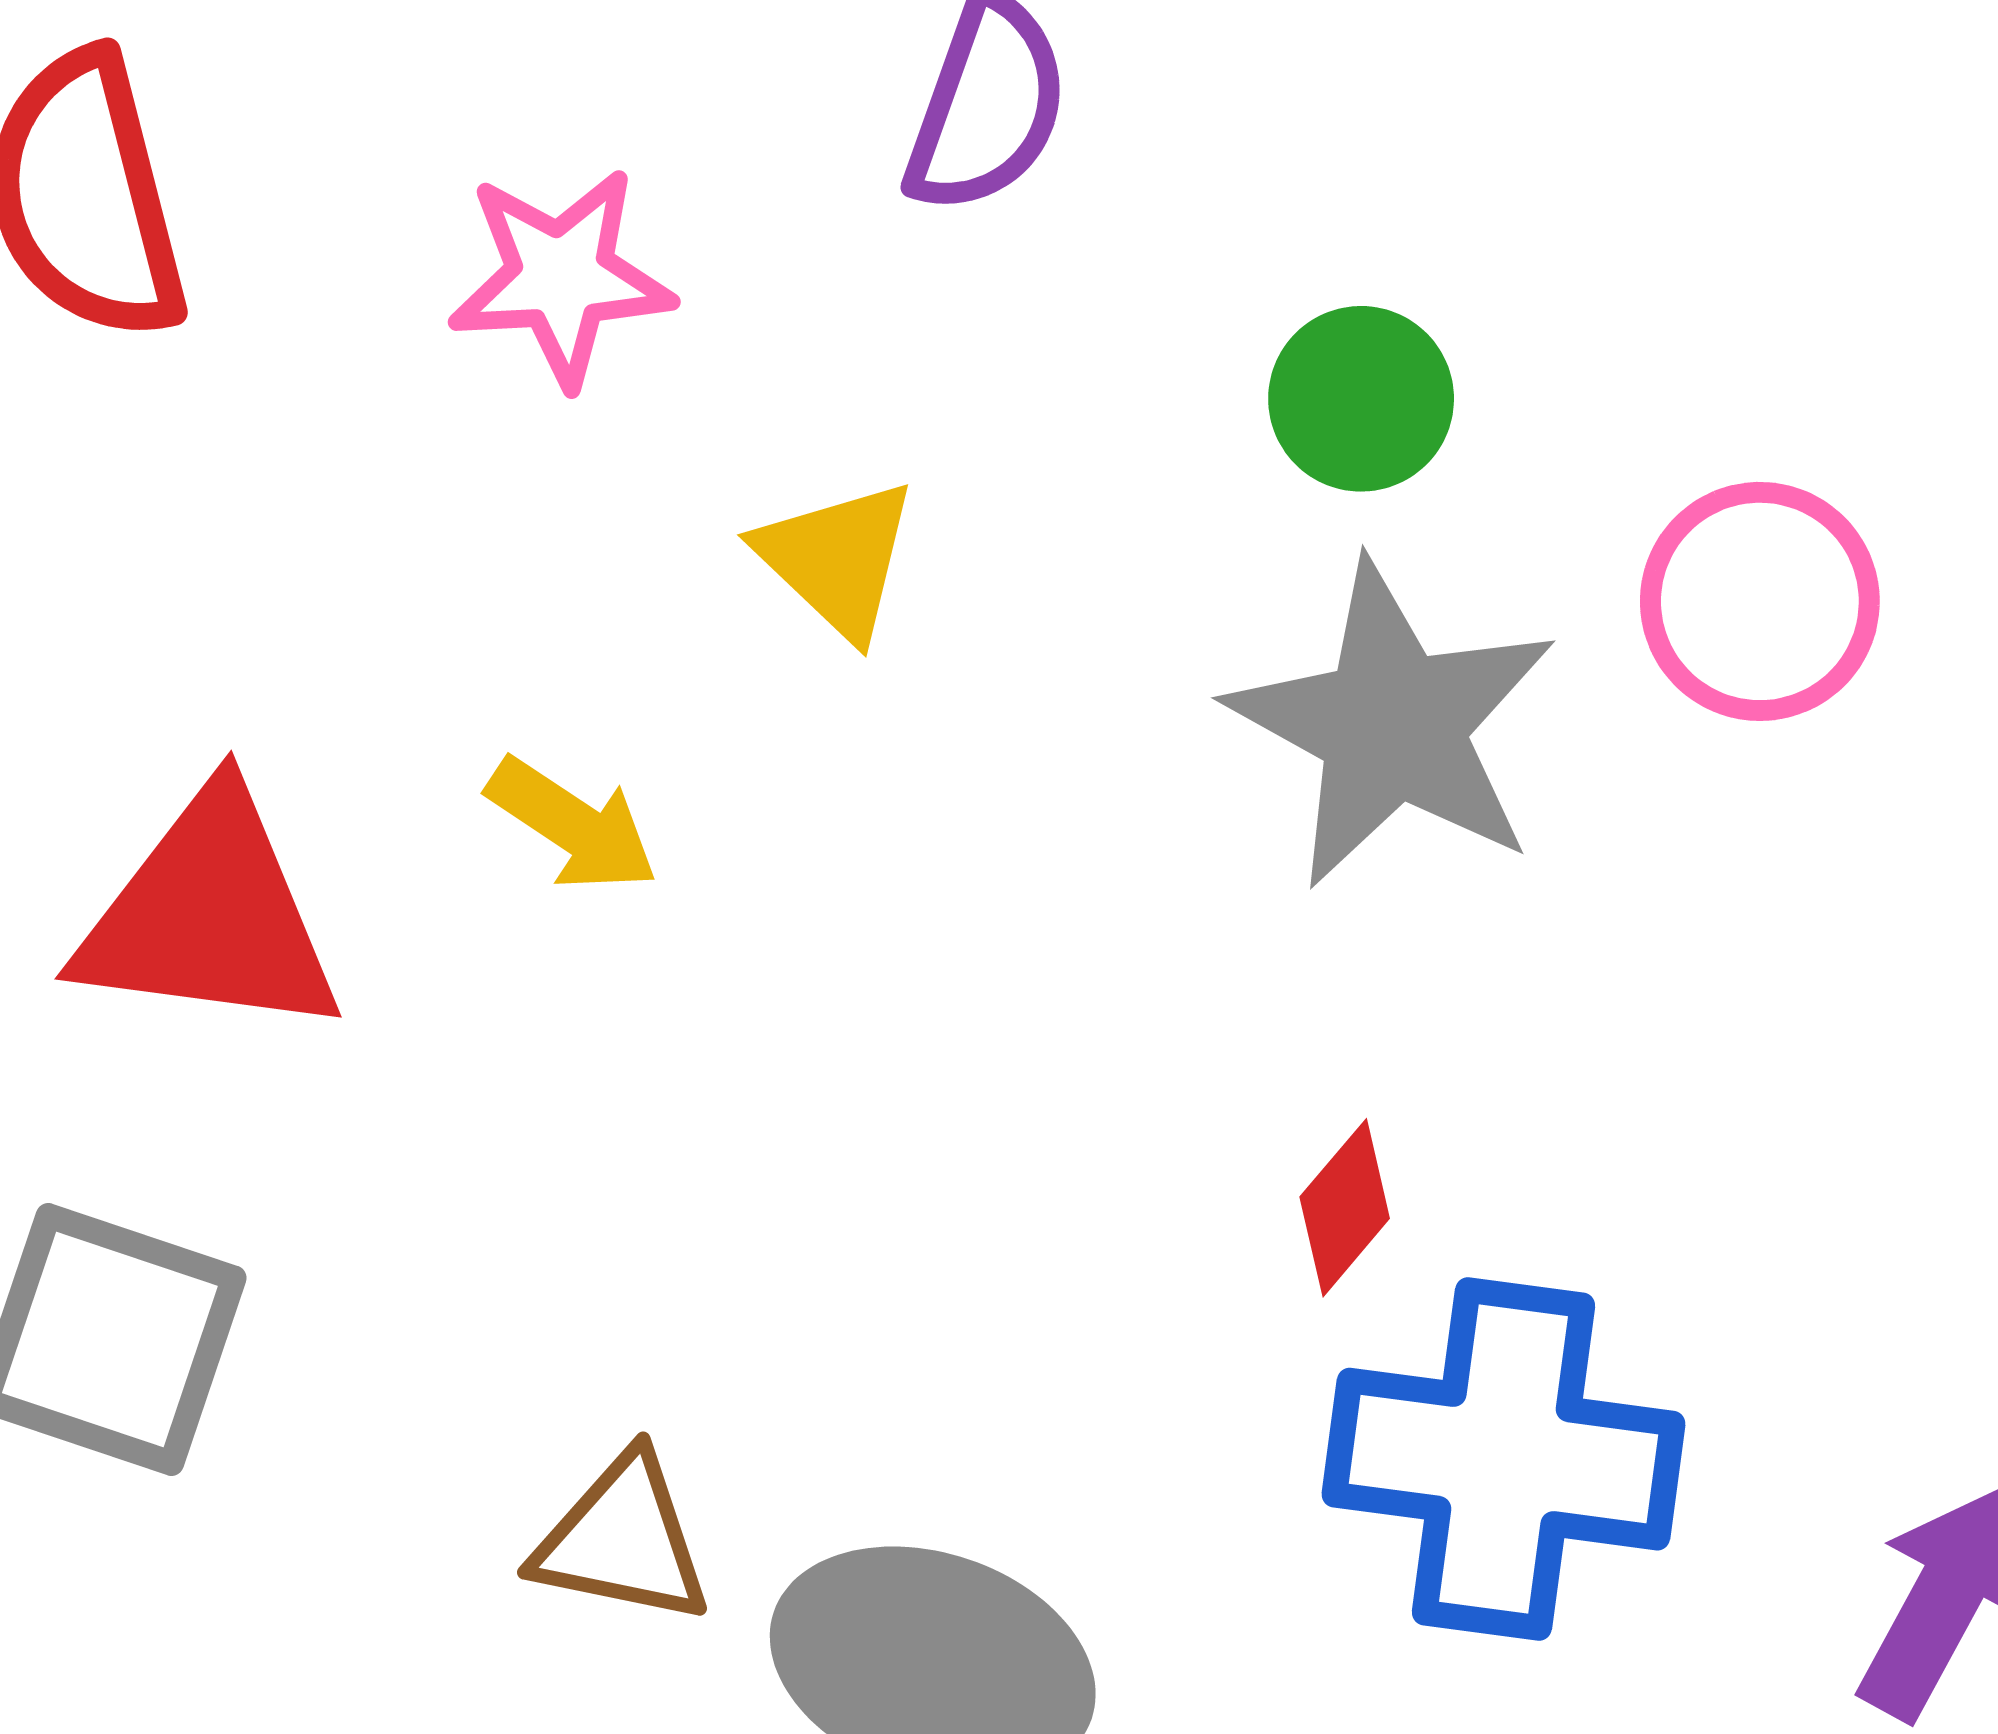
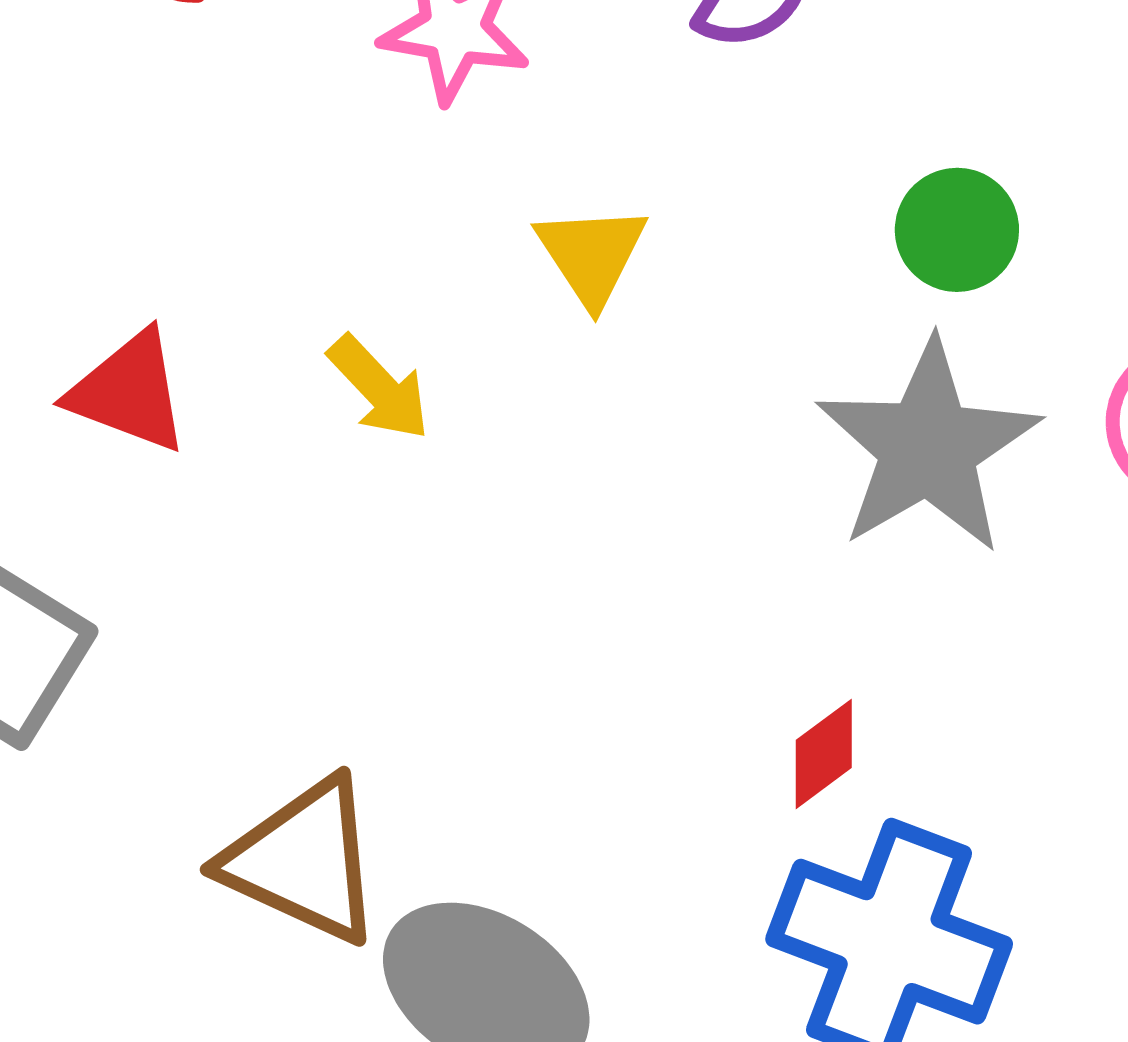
red triangle: (209, 915) -> (129, 392), size x0.7
brown triangle: (622, 1540) -> (303, 861), size x1.4

